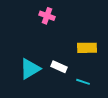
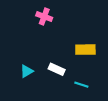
cyan triangle: (30, 69) -> (27, 71), size x0.6

